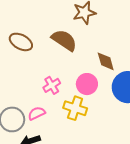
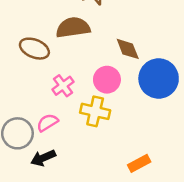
brown semicircle: (64, 40) -> (73, 28), turned -36
brown ellipse: (21, 42) -> (34, 49), moved

